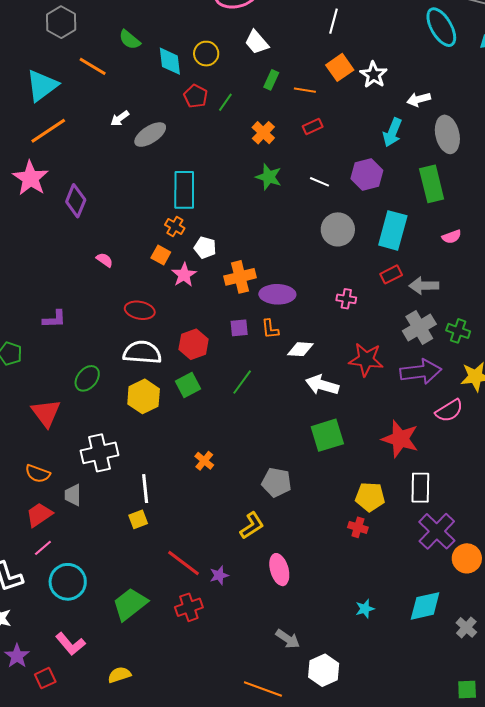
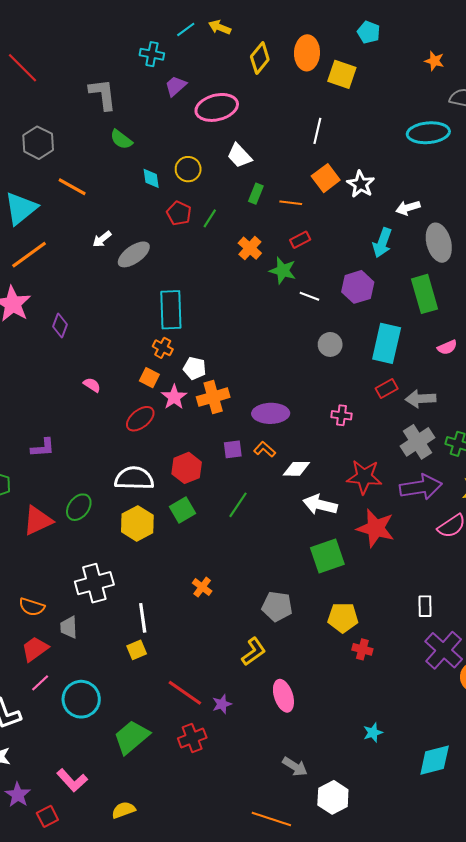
cyan ellipse: (441, 27) -> (428, 133), turned -63
green semicircle: (130, 40) -> (121, 139), moved
cyan diamond: (170, 61) -> (151, 178), size x0.7
green star: (269, 177) -> (283, 271), moved
purple diamond: (76, 201) -> (60, 325), size x0.7
gray circle: (338, 229) -> (330, 344), size x0.7
orange cross: (240, 277) -> (213, 397), moved
red ellipse: (140, 310) -> (140, 419), moved, turned -48
orange L-shape: (270, 329) -> (265, 449), turned 140
red triangle: (46, 413) -> (38, 521), moved, turned 44
red star: (400, 439) -> (376, 528), moved
white rectangle: (420, 488) -> (425, 606), size x0.7
yellow pentagon: (370, 497) -> (343, 618), moved
cyan circle: (68, 582) -> (81, 699), moved
cyan diamond: (425, 606) -> (435, 760), moved

